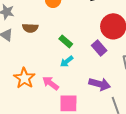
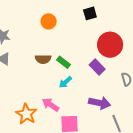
brown semicircle: (30, 28) -> (43, 59), moved
orange star: (24, 78) -> (26, 114), moved

